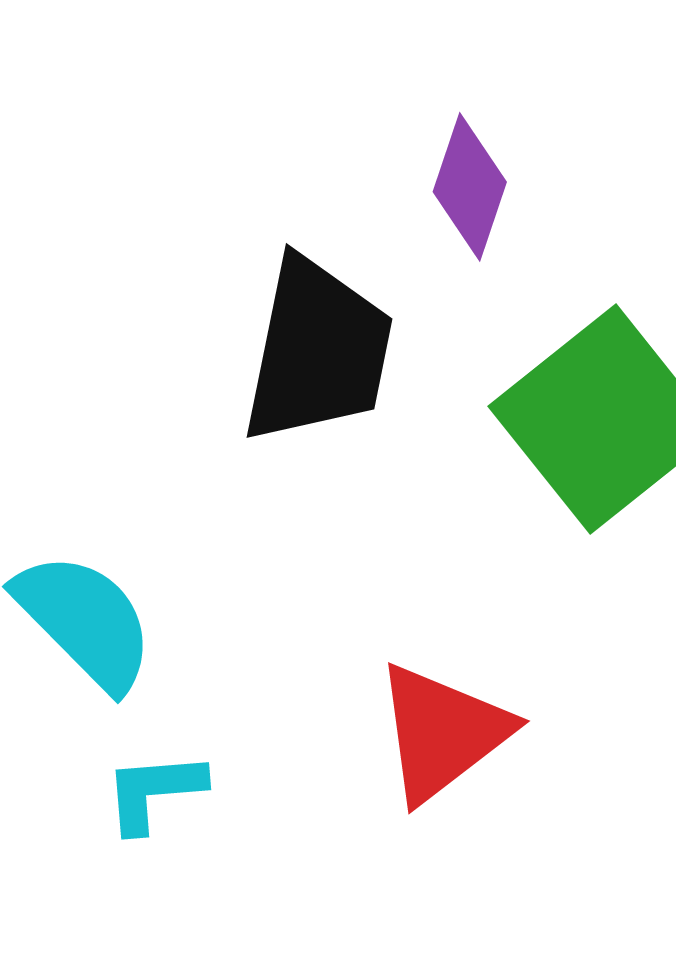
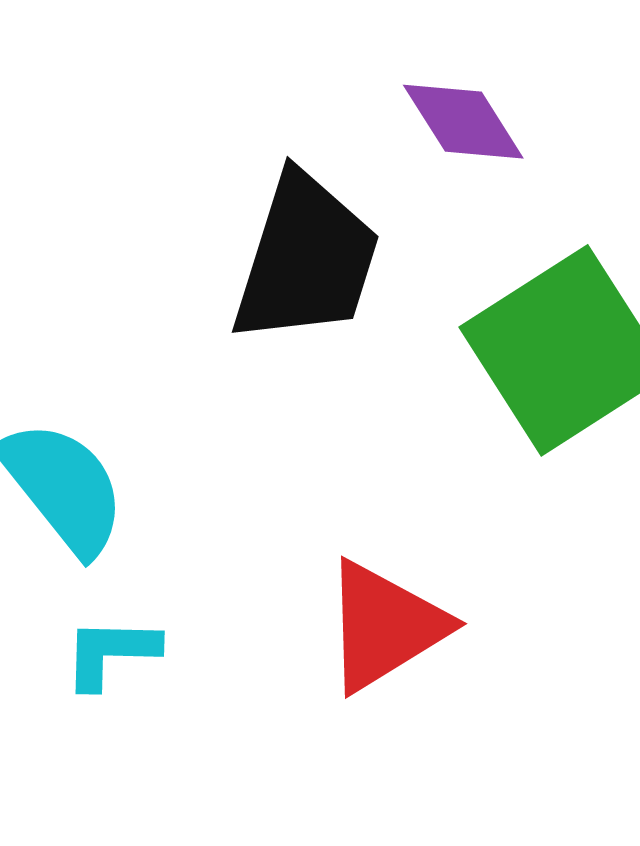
purple diamond: (470, 187) -> (463, 122), turned -57

